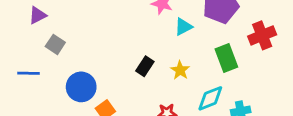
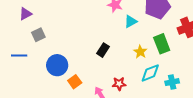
gray square: (55, 44) -> (38, 35), turned 32
yellow star: (180, 70) -> (140, 52), moved

